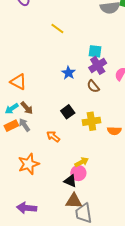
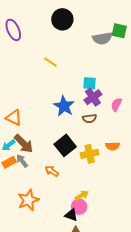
blue star: (68, 73) -> (64, 106), size x1.5
brown semicircle: (93, 86) -> (90, 118), turned -56
brown arrow: (27, 108) -> (24, 144), size x1.5
black square: (68, 112) -> (65, 145), size x1.5
orange semicircle: (114, 131) -> (113, 146), moved

